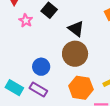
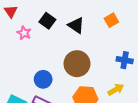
black triangle: (76, 29) -> (76, 25), moved

